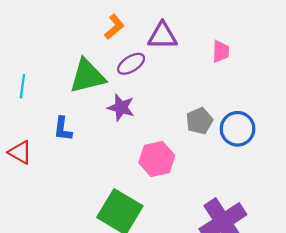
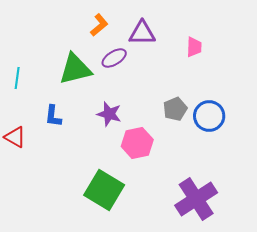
purple star: (121, 107) -> (109, 114), moved

